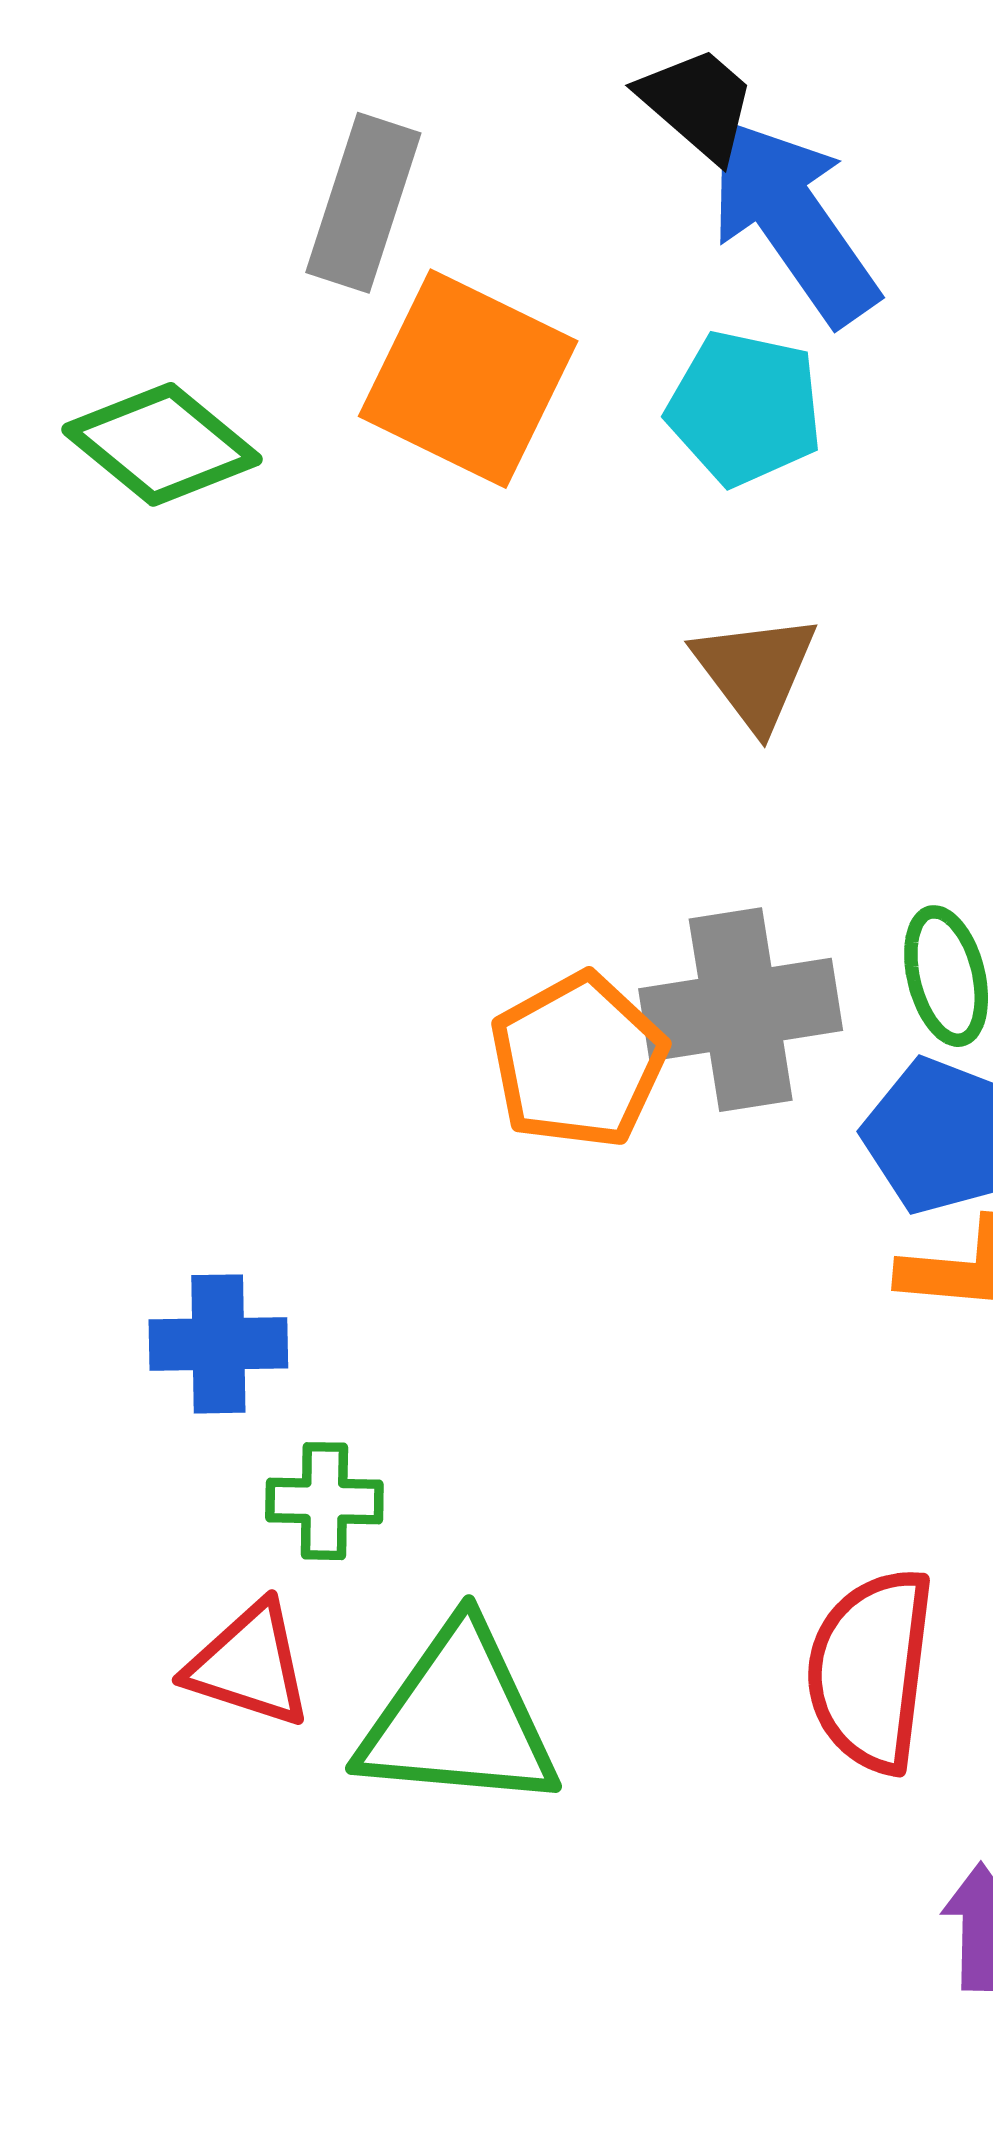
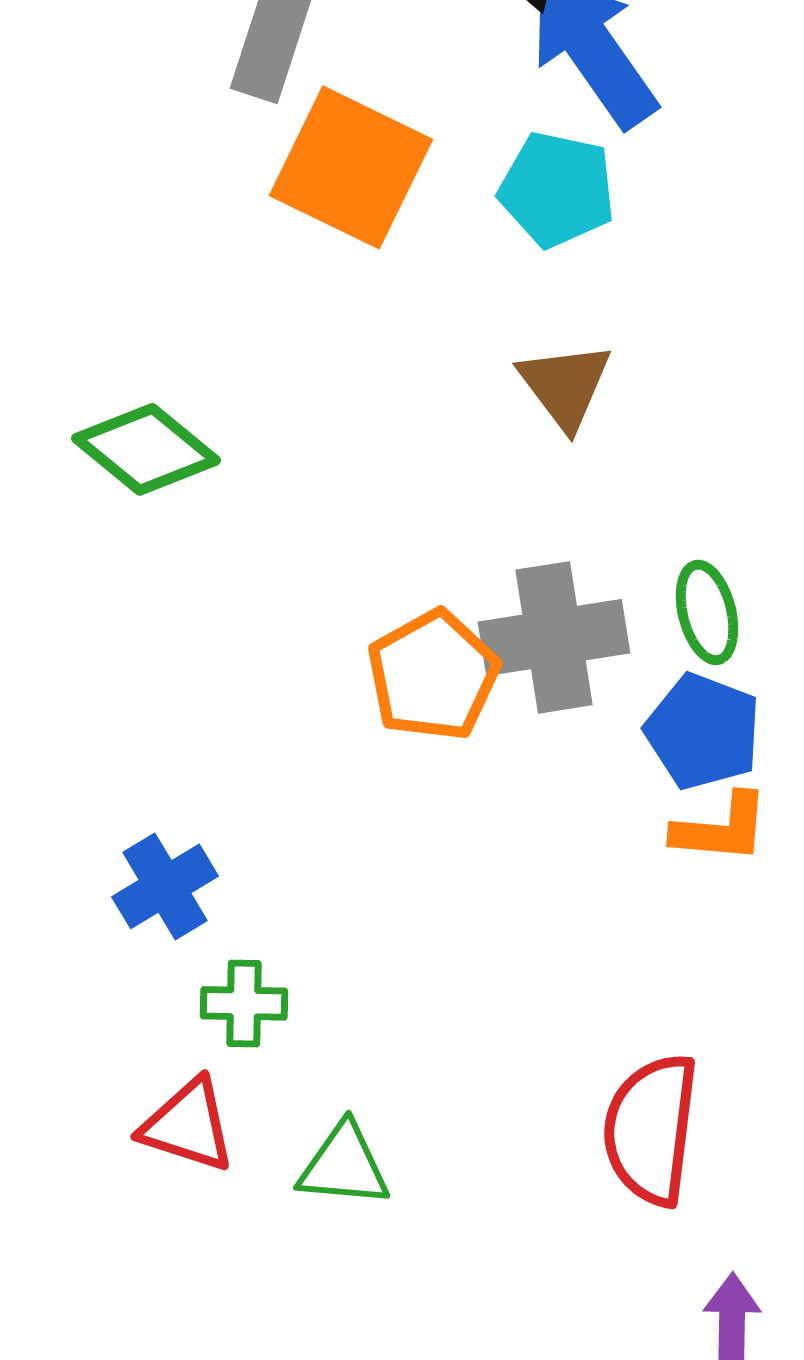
green diamond: (162, 444) -> (146, 449), moved
blue cross: (218, 1344) -> (165, 886), turned -30
green triangle: (459, 1719) -> (344, 1165), size x0.6

